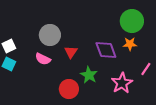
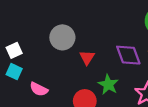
pink semicircle: (43, 59) -> (39, 89), moved

